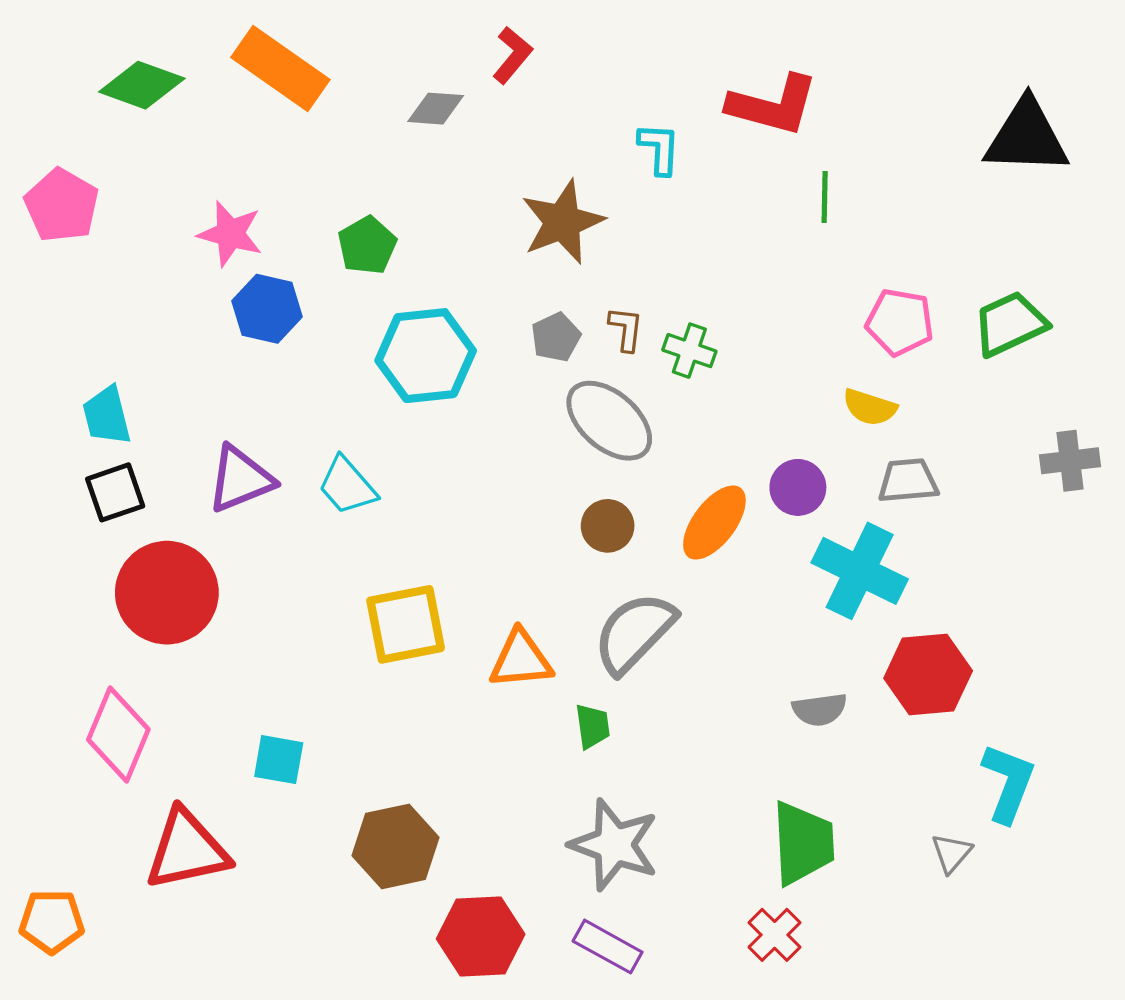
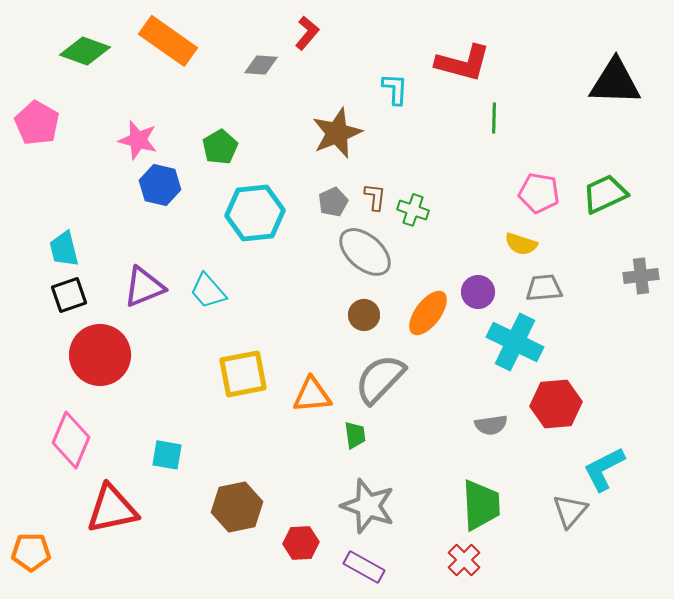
cyan L-shape: (1008, 783) -> (604, 469), turned -138
gray triangle: (951, 853) -> (570, 511), size x1.4
red hexagon: (481, 937) -> (301, 543), moved, size x0.7

